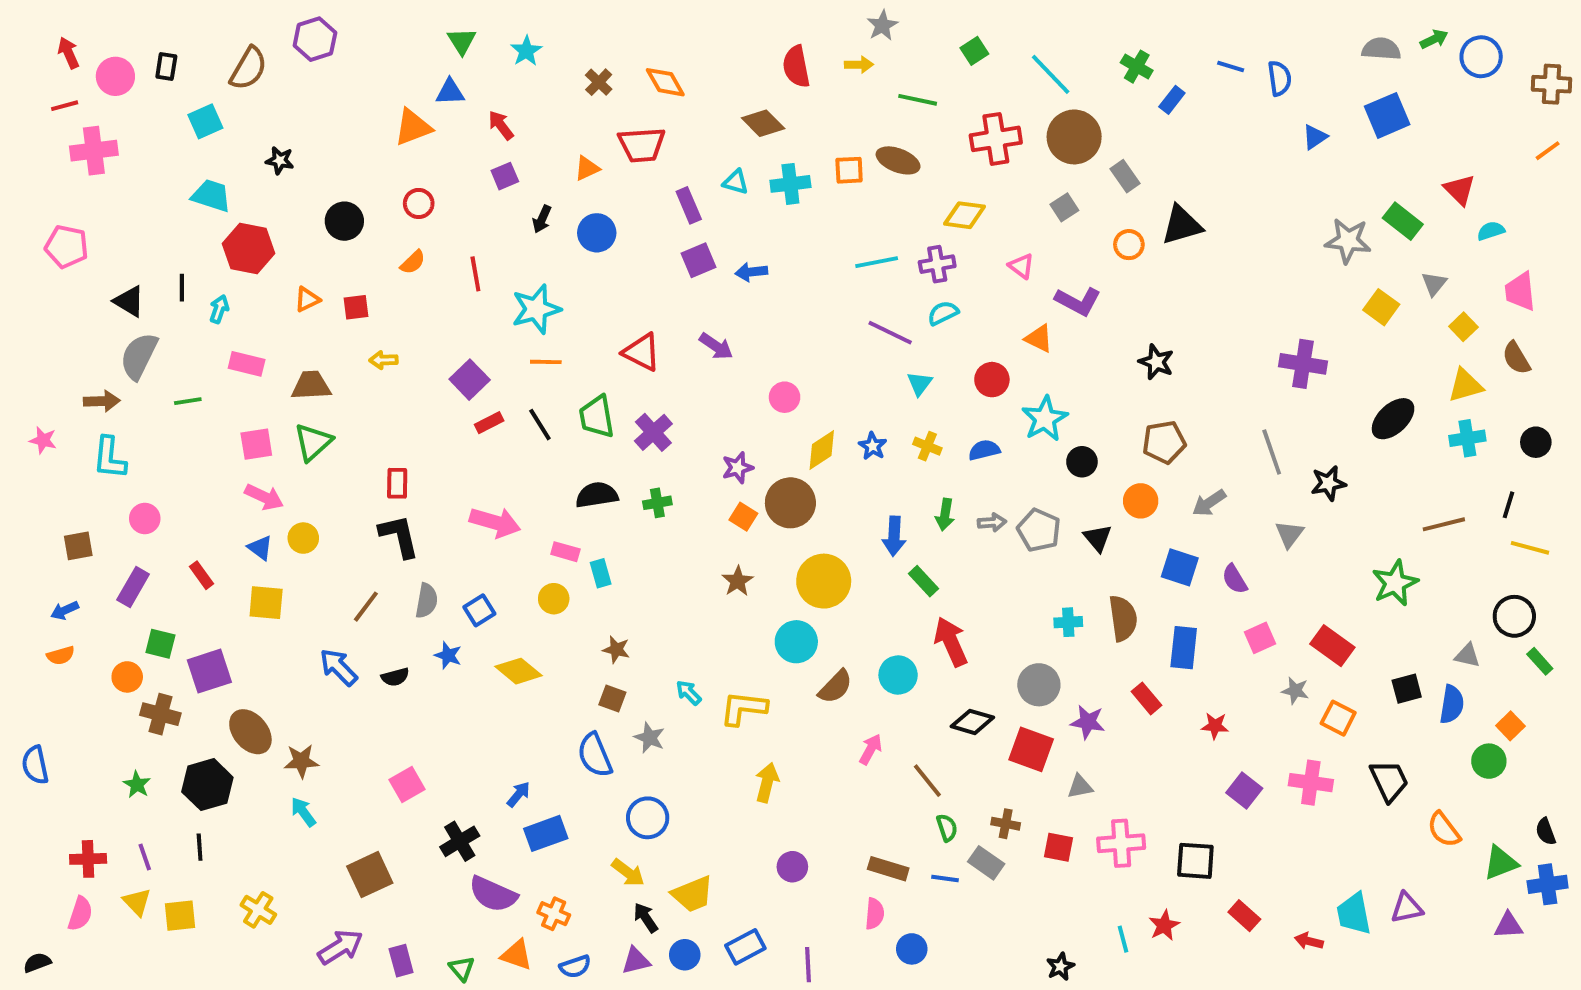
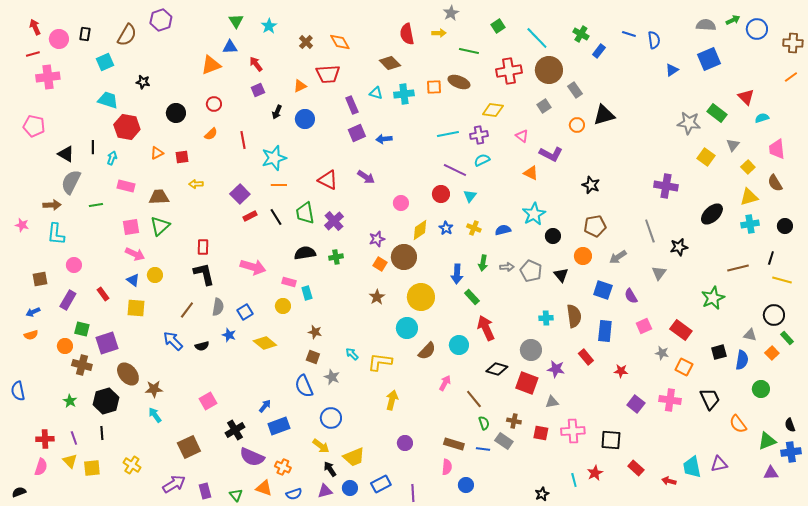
red circle: (992, 380) -> (441, 194), moved
orange square: (1510, 726) -> (772, 353), moved

